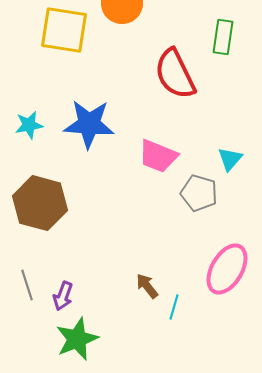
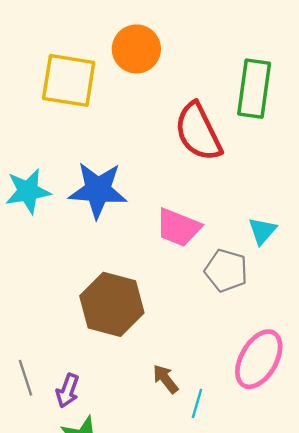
green rectangle: (223, 37) -> (254, 89), size x1.4
cyan star: (29, 125) -> (28, 191), size x1.4
brown hexagon: (40, 203) -> (112, 304), moved

